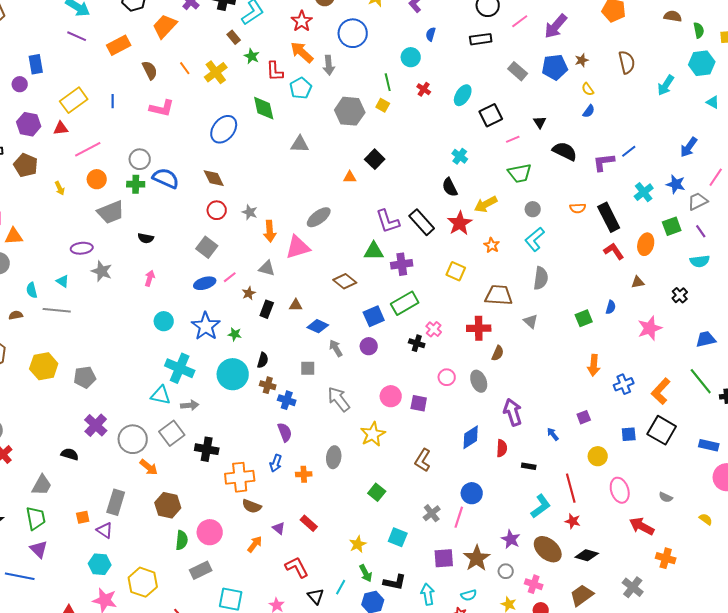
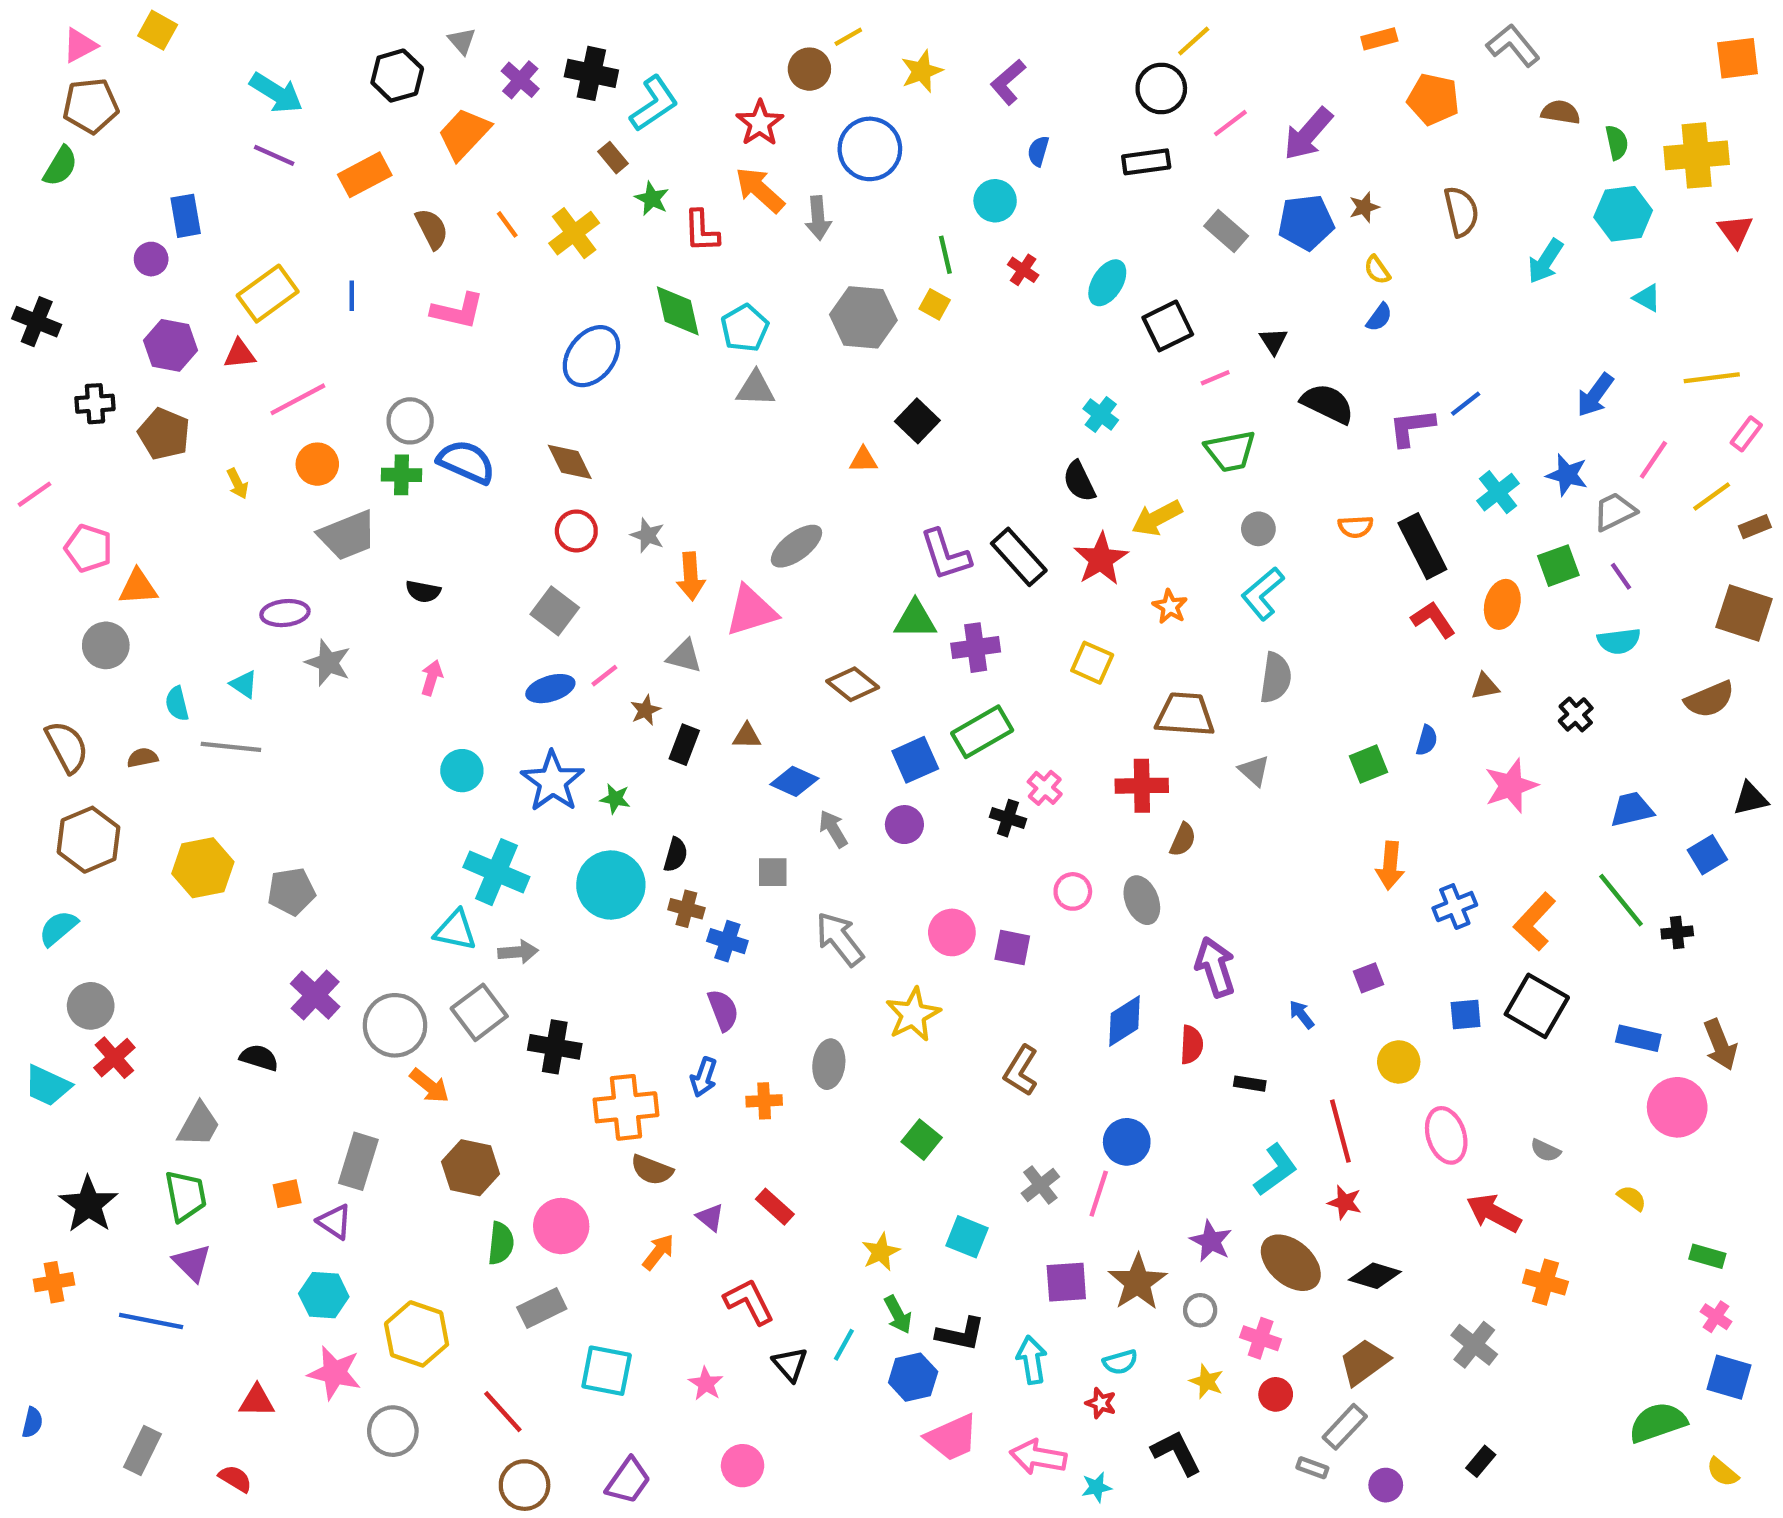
cyan pentagon: (301, 88) -> (745, 328), moved

